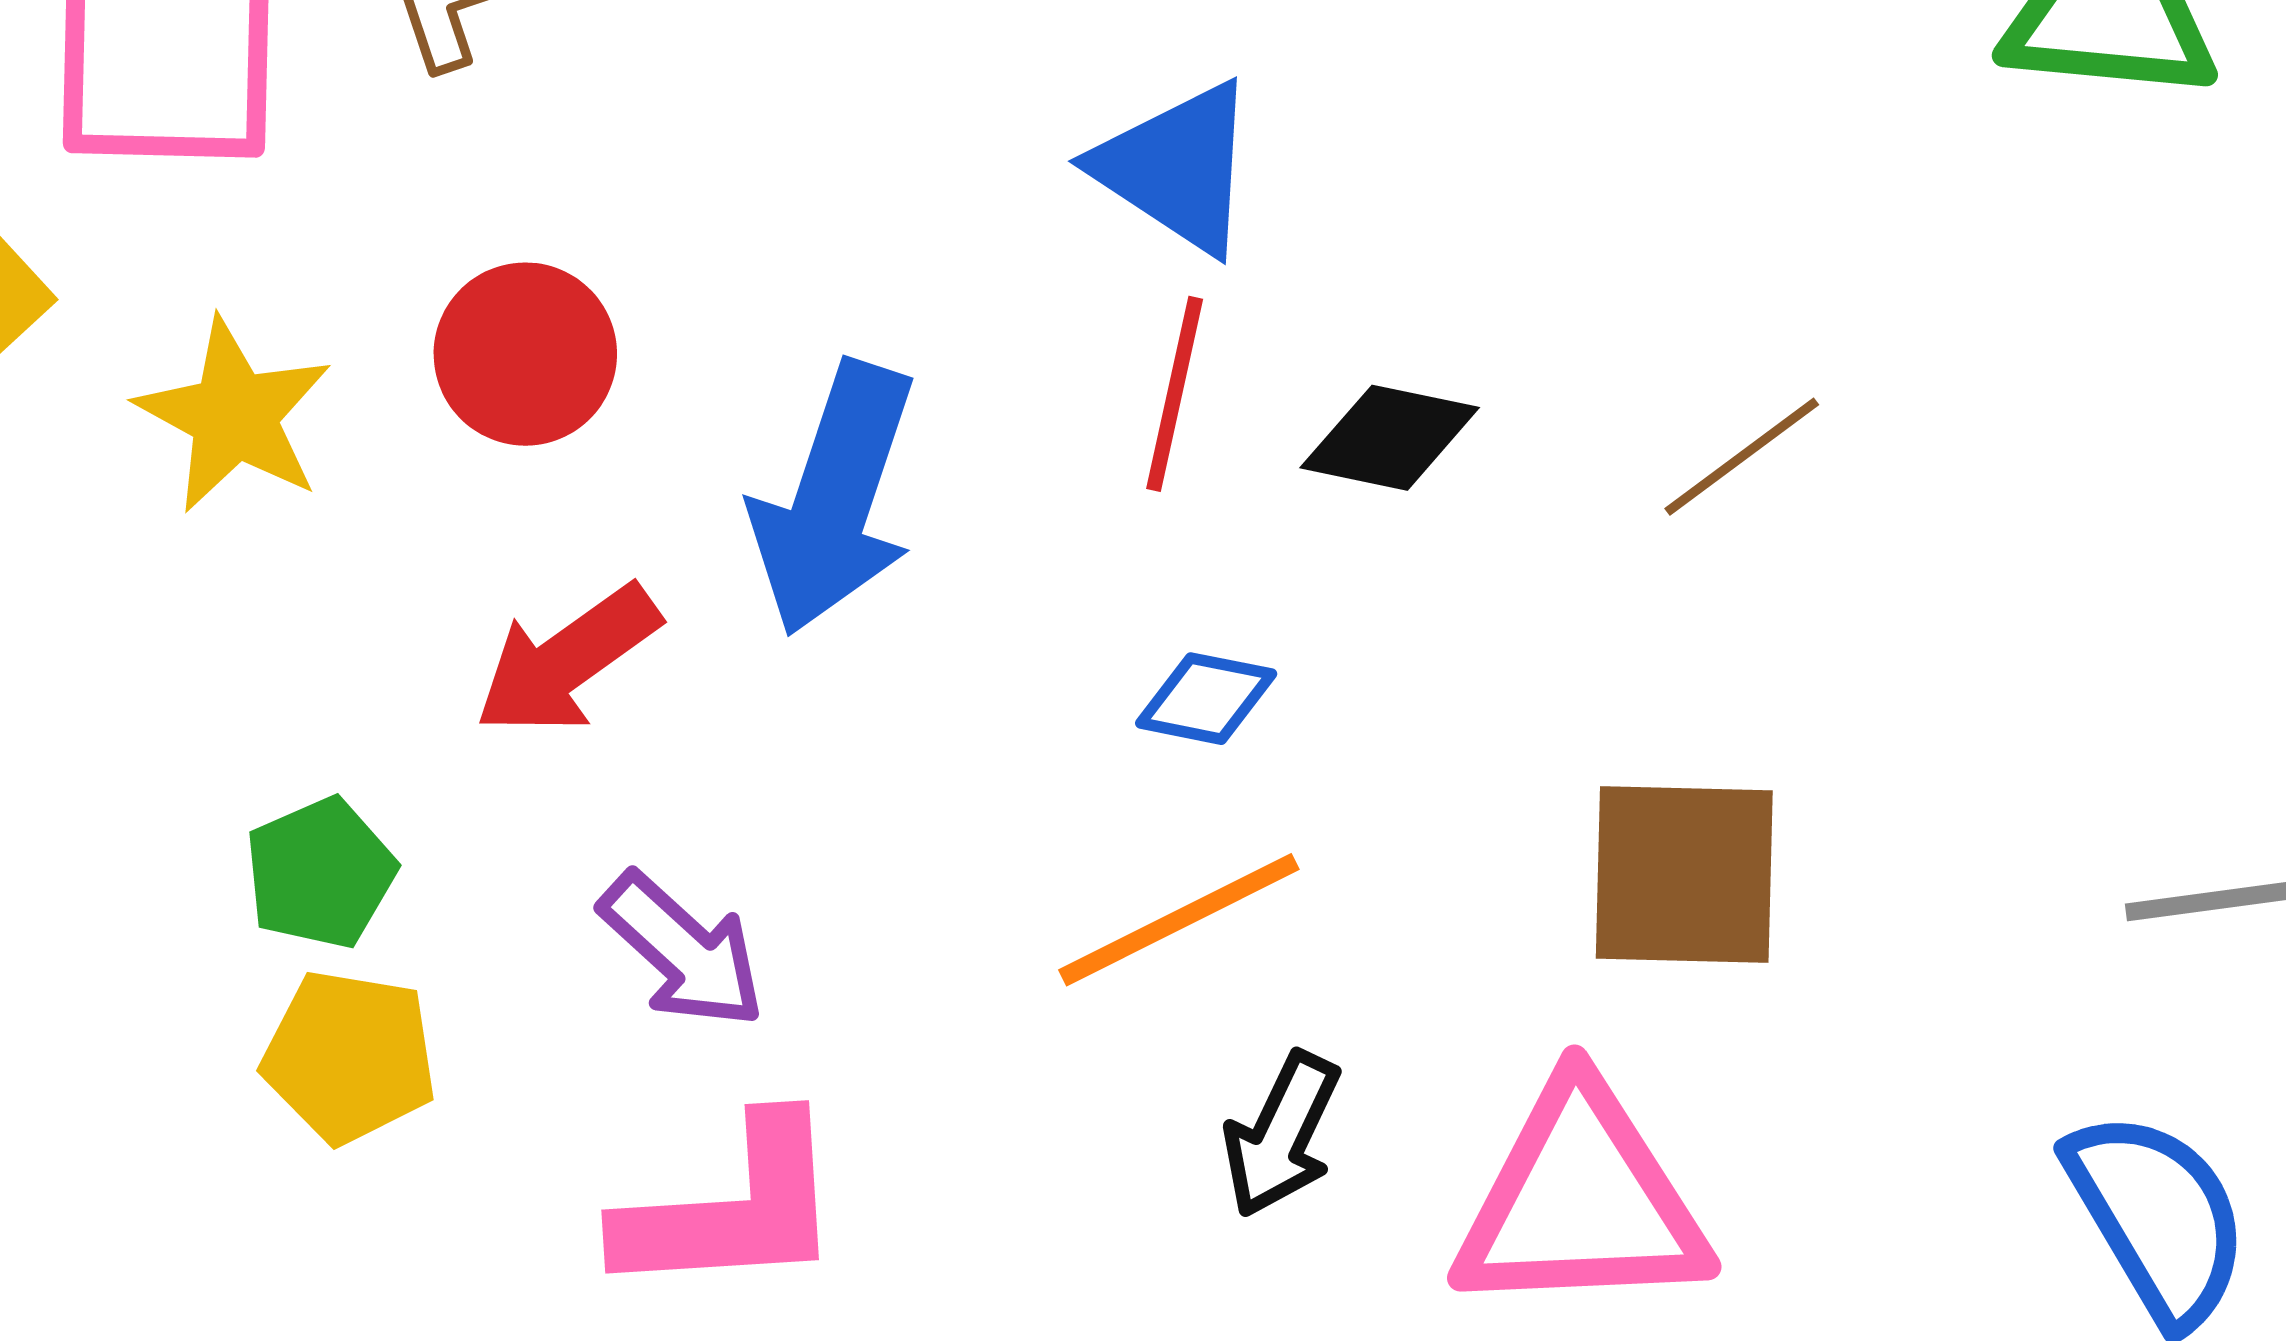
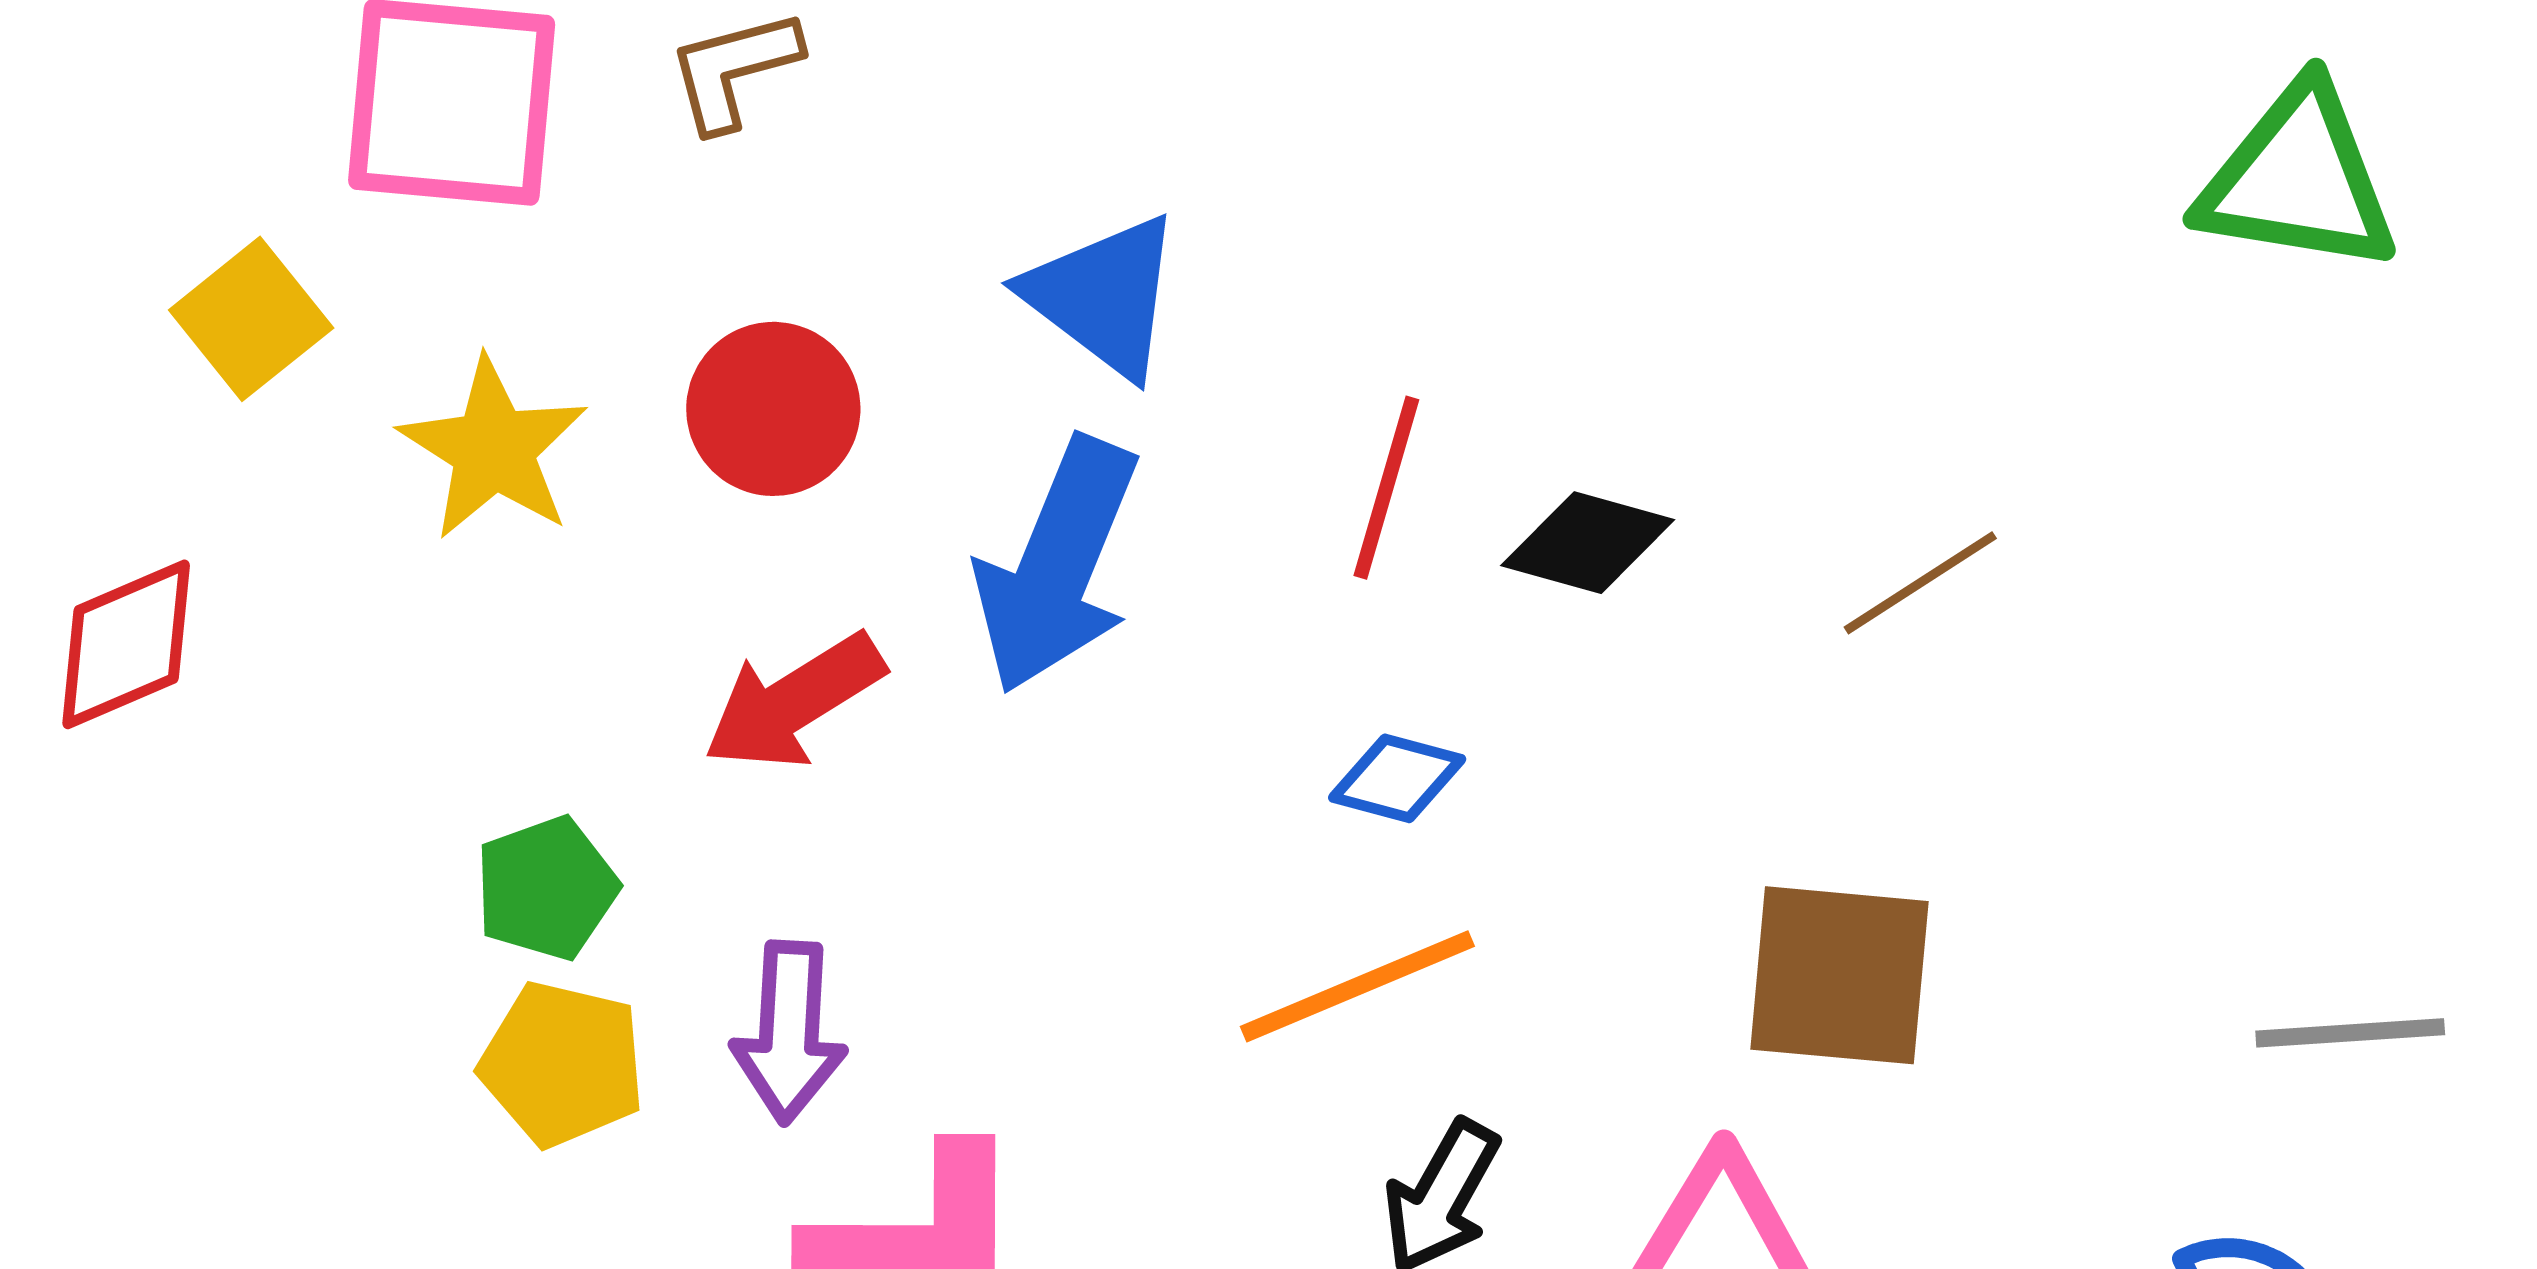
blue triangle: (1177, 168) -> (1103, 296), moved
purple arrow: (683, 950) -> (789, 1032), moved, turned 47

